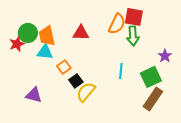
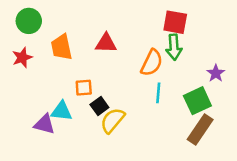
orange semicircle: (117, 24) -> (152, 63), moved
green circle: (28, 33) -> (29, 21), moved
cyan triangle: (45, 52) -> (61, 111), moved
orange square: (64, 67) -> (84, 88), turned 32

